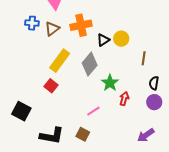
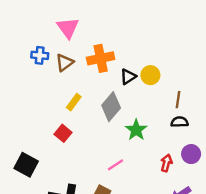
yellow rectangle: (60, 61) -> (74, 102), size x0.6
black semicircle: (154, 83) -> (180, 122), moved, turned 80
red arrow: (124, 99) -> (166, 163), moved

